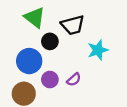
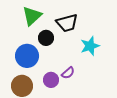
green triangle: (35, 17) -> (32, 16), turned 40
purple circle: (50, 80) -> (51, 80), moved

